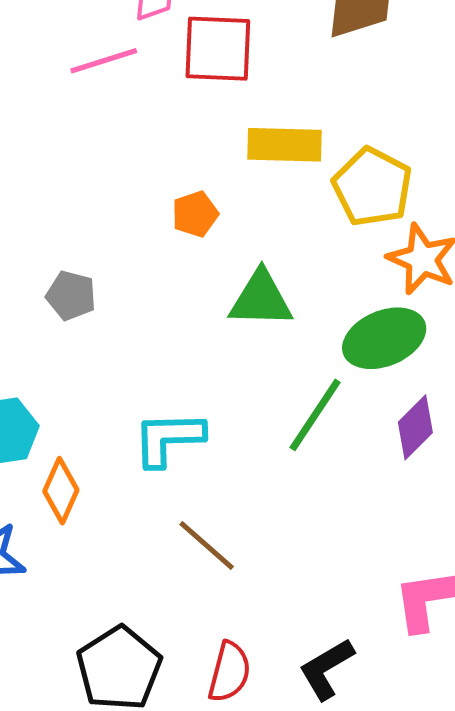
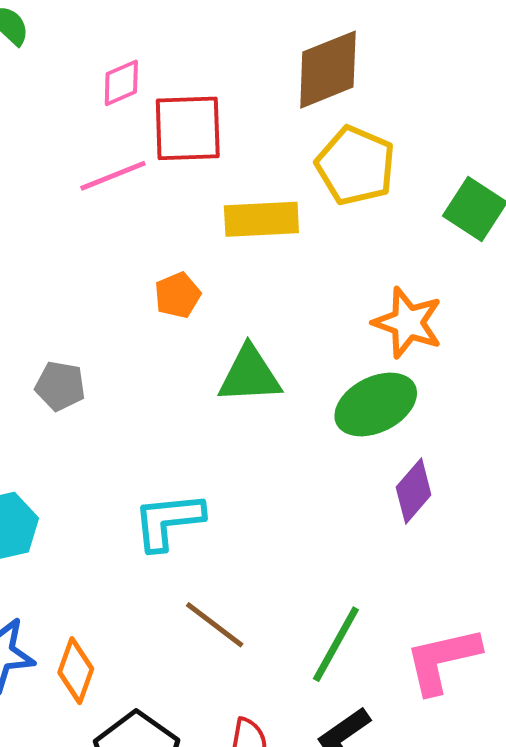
pink line: (104, 61) -> (113, 176), moved
yellow pentagon: (372, 187) -> (355, 166), moved
green line: (315, 415) -> (336, 644), moved
orange diamond: (61, 491) -> (76, 671), moved

